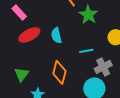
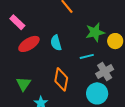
green star: (88, 15) -> (95, 32), moved, turned 30

